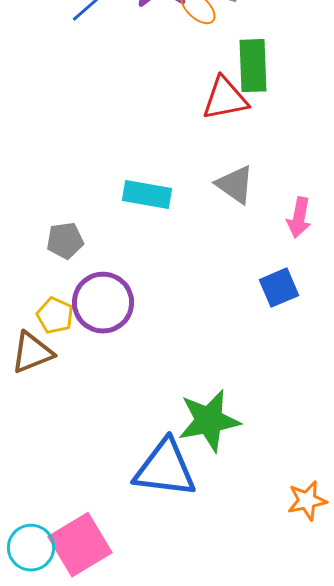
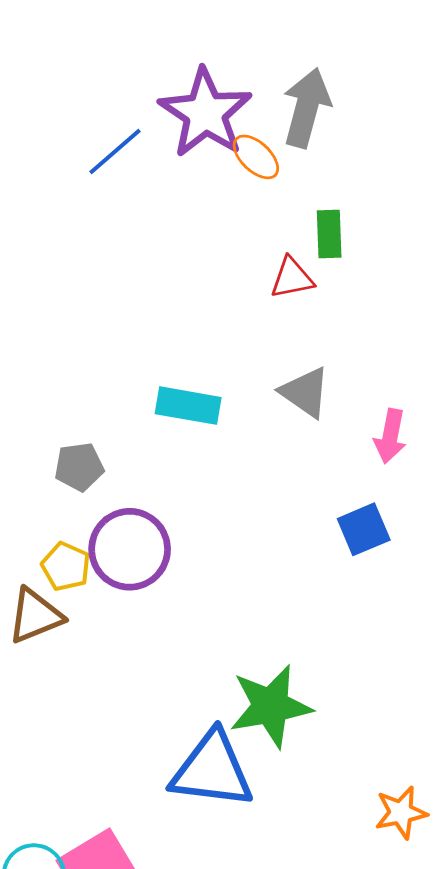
green rectangle: (253, 66) -> (329, 234), size x0.7
red triangle: (225, 99) -> (292, 278), size x0.7

